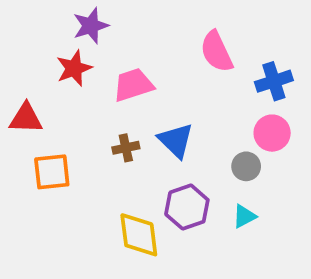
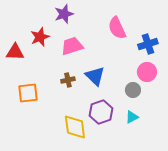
purple star: (91, 26) -> (64, 14), moved
red triangle: (26, 118) -> (15, 52), moved

